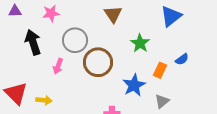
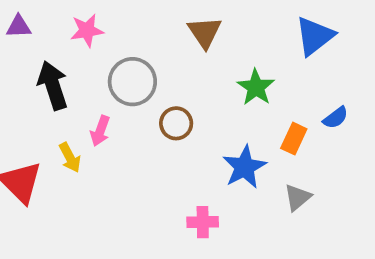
brown circle: (98, 62) -> (176, 123), size x0.6
yellow arrow: (44, 100) -> (70, 158), moved, turned 56

